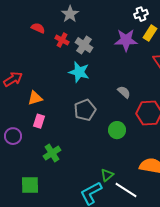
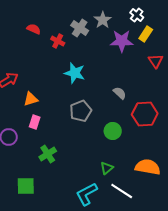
gray star: (70, 14) -> (103, 20), moved
white cross: (141, 14) -> (137, 15), turned -32
gray cross: (84, 45) -> (80, 28), moved
green triangle: (107, 175) -> (107, 168), moved

